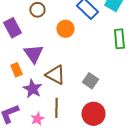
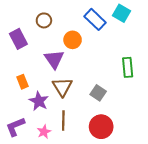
green rectangle: (119, 39) -> (128, 67), moved
purple triangle: (33, 54) -> (54, 59), moved
brown triangle: (55, 75) -> (62, 87), turned 30

